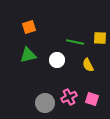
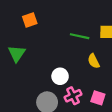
green triangle: (28, 55) -> (17, 54), moved, turned -42
white circle: (57, 60) -> (60, 76), moved

